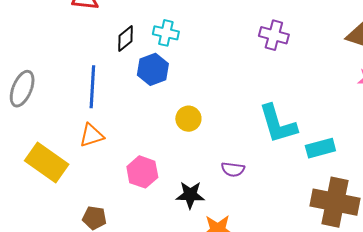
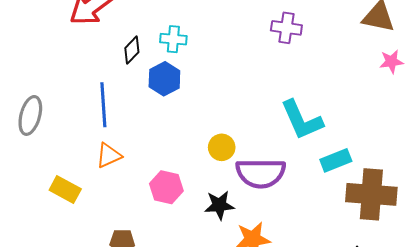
yellow circle: (188, 119) -> (222, 147), moved
cyan rectangle: (320, 148) -> (336, 160), moved
yellow rectangle: (47, 163) -> (65, 189), size x0.7
purple semicircle: (233, 169) -> (261, 173), size x2.0

